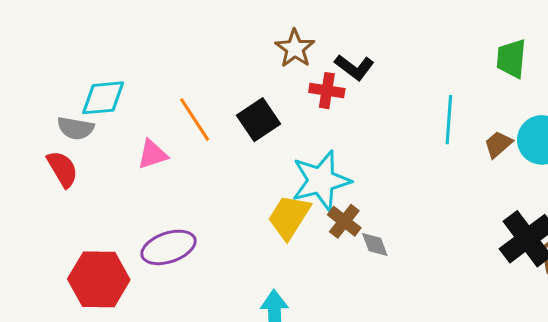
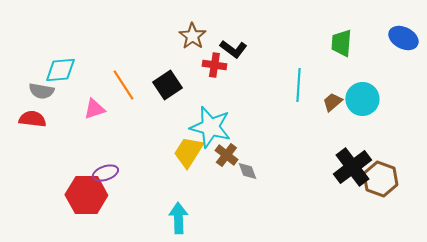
red semicircle: (62, 169) -> (32, 119), turned -52
cyan star: (321, 181) -> (210, 127), turned 30
purple ellipse: (168, 247) -> (105, 173), size x0.7
red hexagon: (99, 279) -> (86, 195), moved

